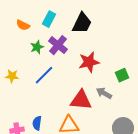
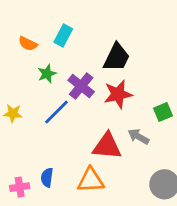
black trapezoid: (82, 23) -> (117, 57), moved
purple cross: (58, 45) -> (81, 86), moved

